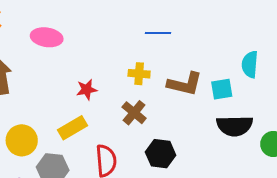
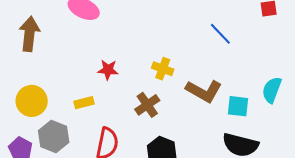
blue line: (158, 33) -> (220, 34), moved, turned 30
yellow rectangle: (72, 128) -> (84, 103), size x0.7

